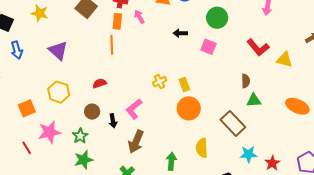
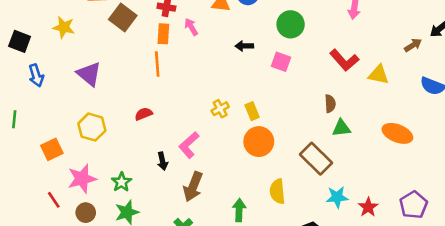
brown circle: (92, 112) -> (86, 213), moved

